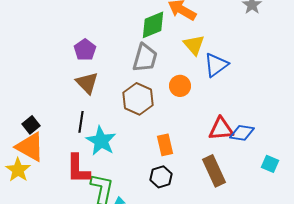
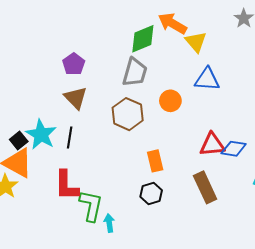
yellow triangle: (194, 45) -> (196, 42), moved
blue triangle: (216, 65) -> (207, 79), turned 40
cyan star: (101, 141) -> (41, 134), moved

